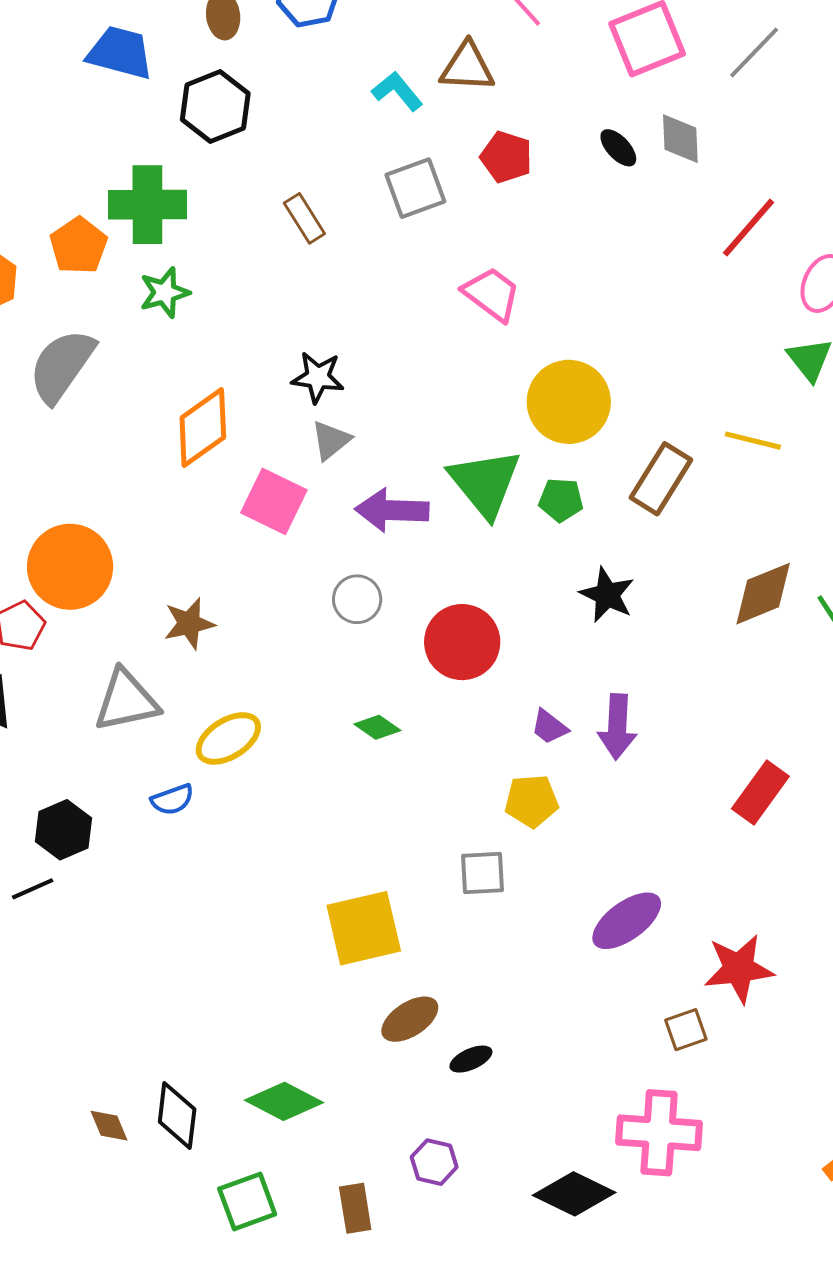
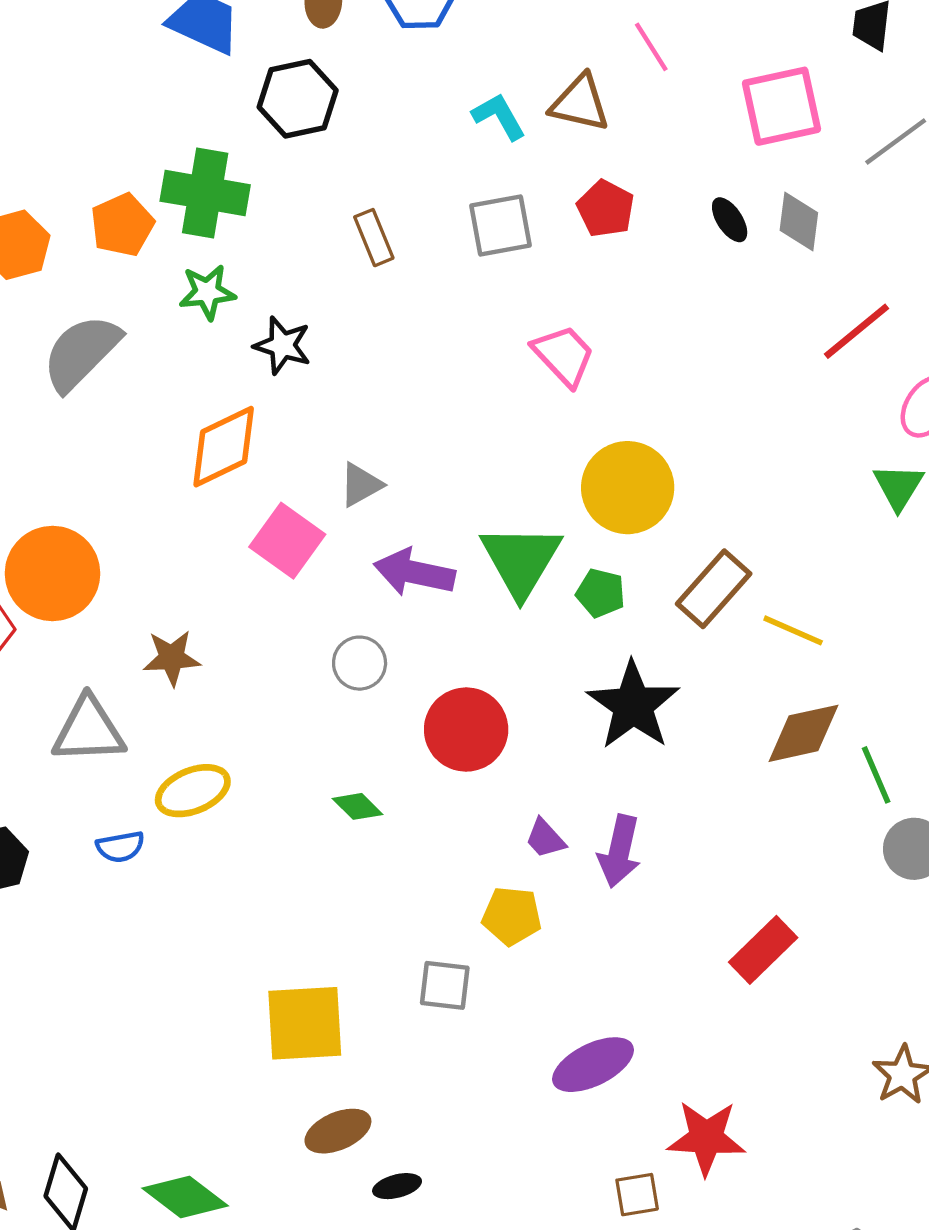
black star: (318, 377) -> (282, 345), moved
yellow line: (753, 441) -> (793, 630), moved
black star: (607, 595) -> (633, 705), size x1.5

